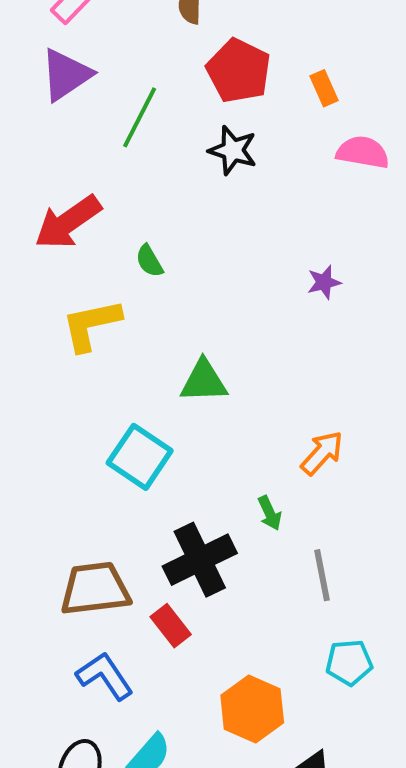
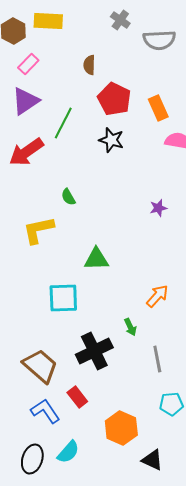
orange rectangle: (324, 88) -> (158, 108), size x1.4
red arrow: (68, 222) -> (26, 152), moved
cyan square: (140, 457) -> (63, 298), turned -36
brown trapezoid: (95, 589) -> (40, 366), turned 48
red rectangle: (171, 626) -> (77, 397), moved

